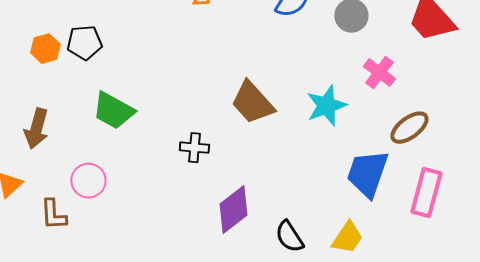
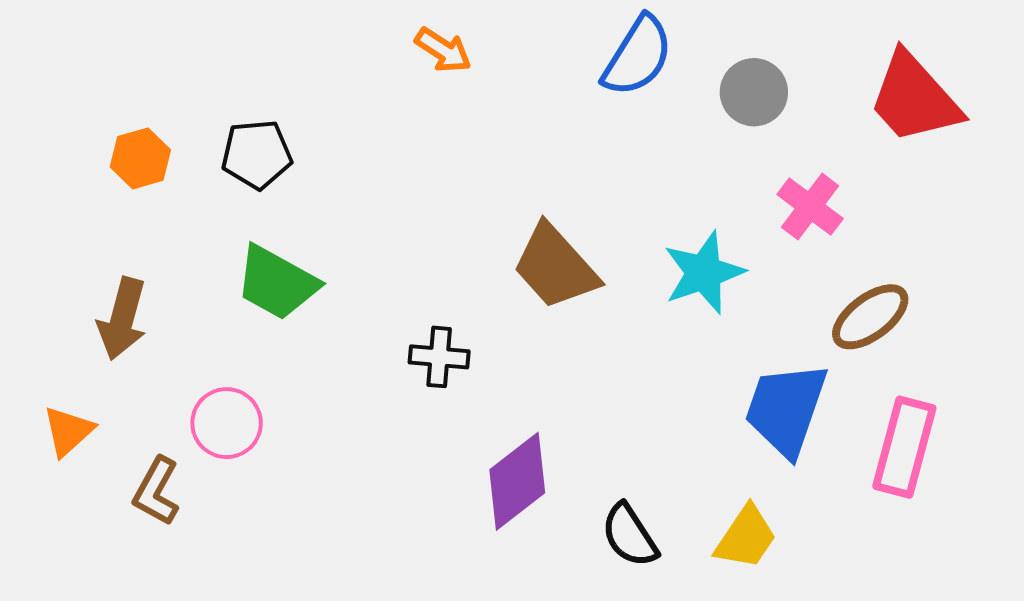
black pentagon: (84, 43) -> (257, 154), moved
brown L-shape: (53, 215) -> (156, 491), turned 32

